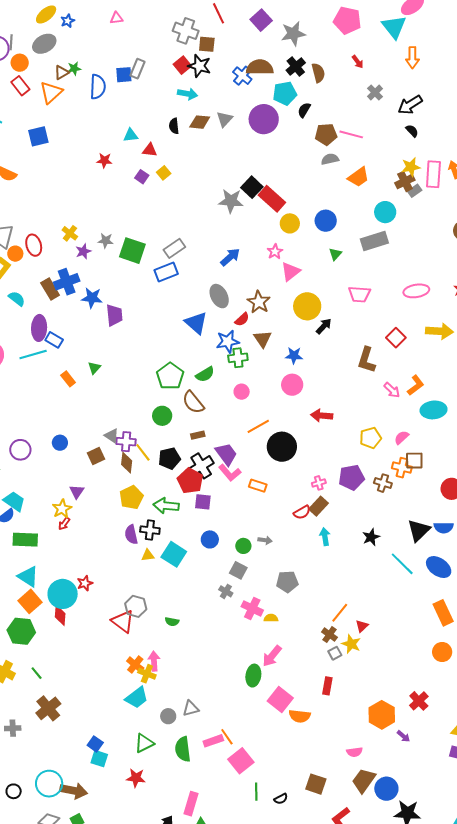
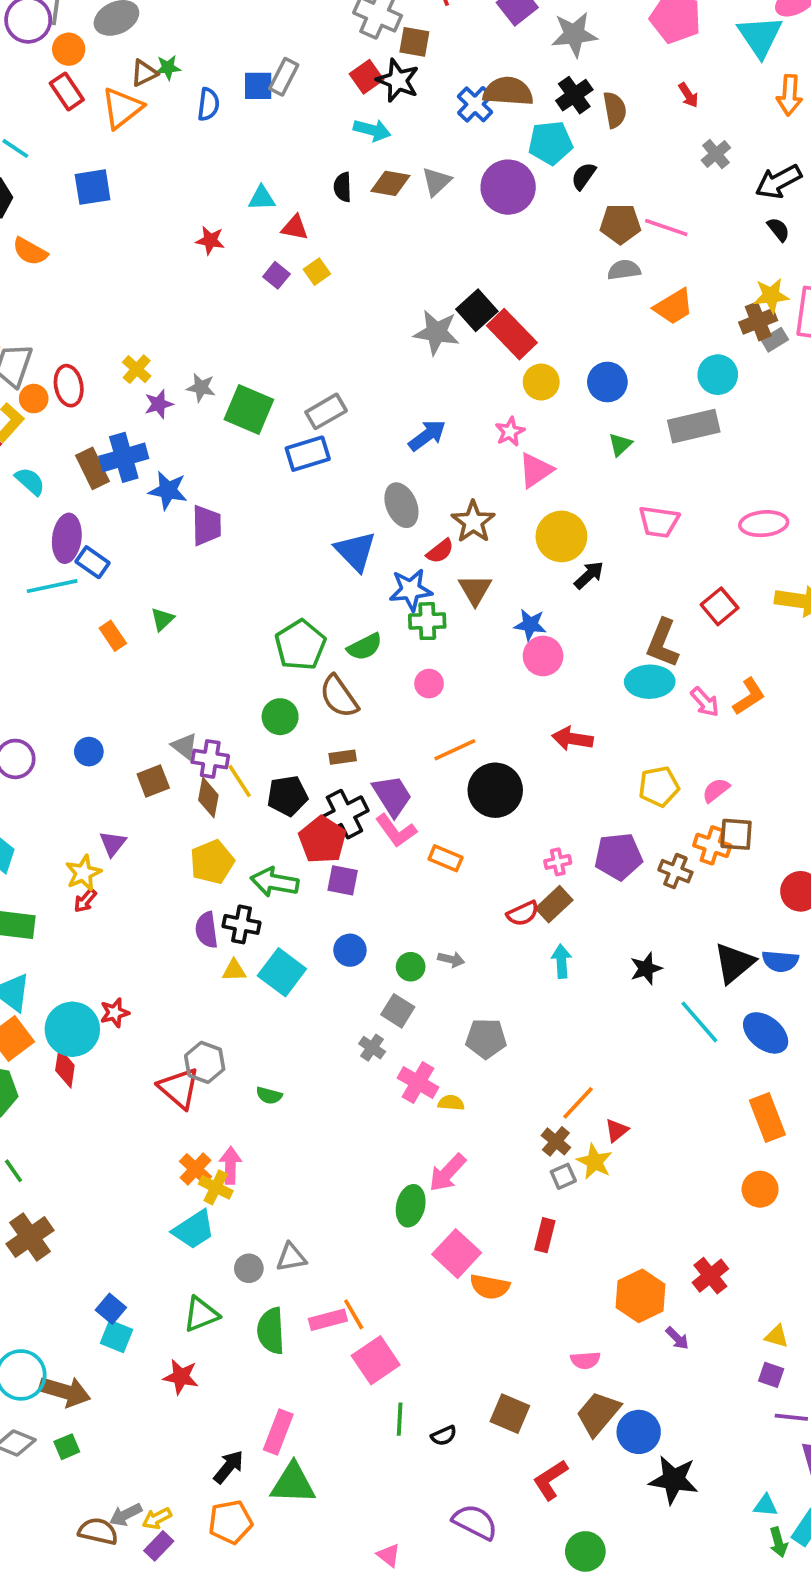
blue semicircle: (98, 87) -> (208, 104), size x0.7
pink circle: (292, 385) -> (543, 656), moved
cyan ellipse: (434, 410) -> (650, 682), moved

